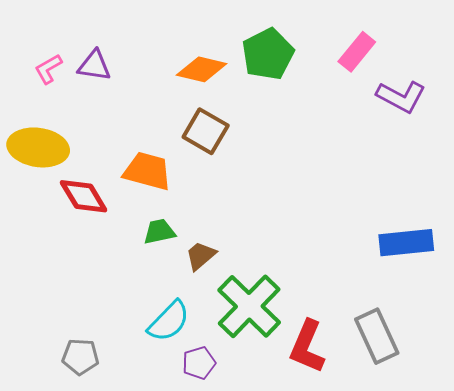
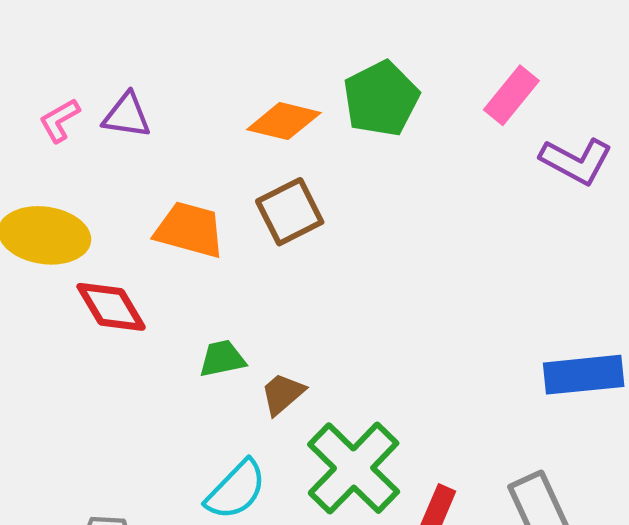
brown square: (206, 131) -> (290, 212), turned 33
orange trapezoid: (147, 171) -> (189, 230), moved

